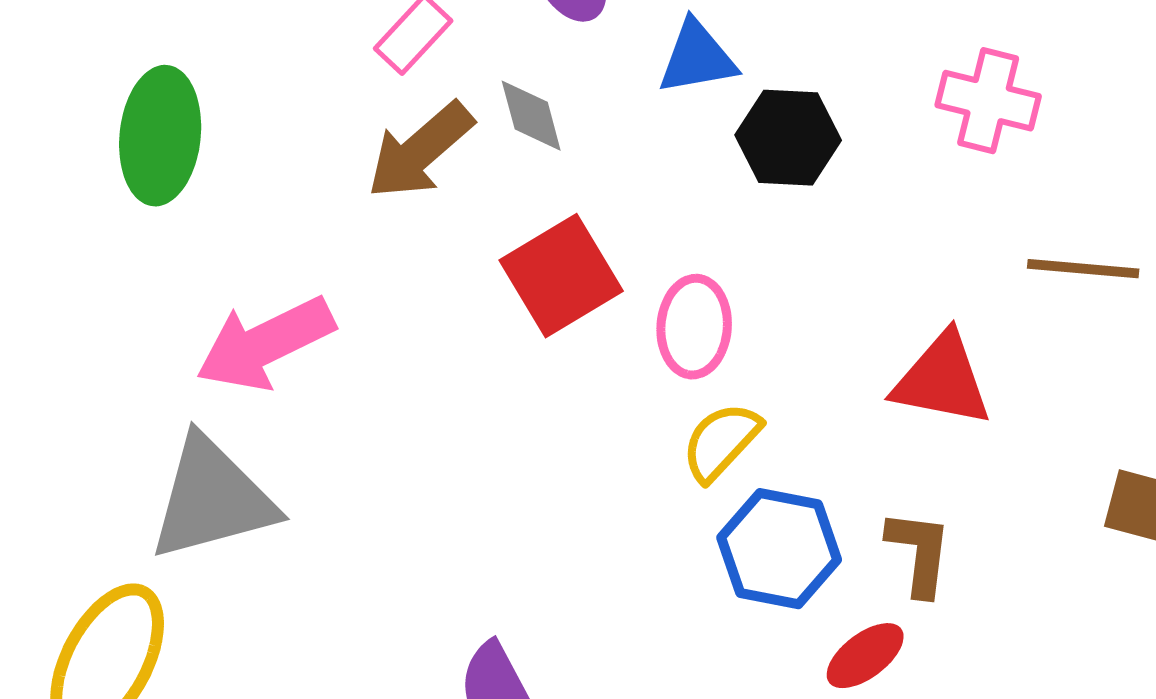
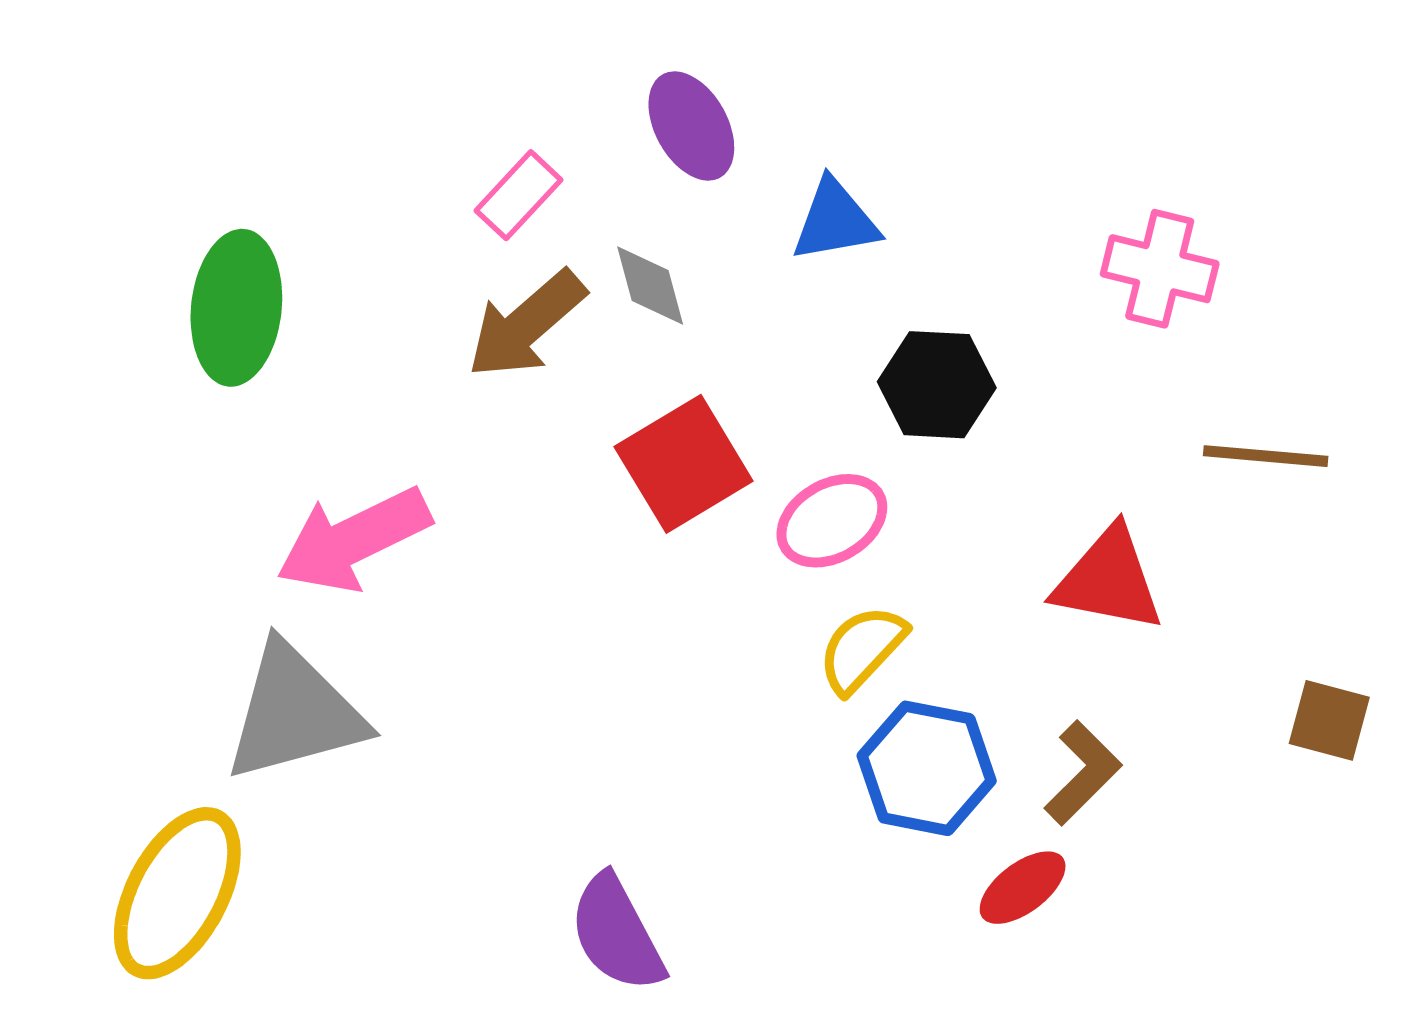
black hexagon: (788, 138) -> (937, 385), moved
pink ellipse: (694, 327) -> (832, 521), turned 56
brown L-shape: (919, 553) -> (1083, 773), turned 38

